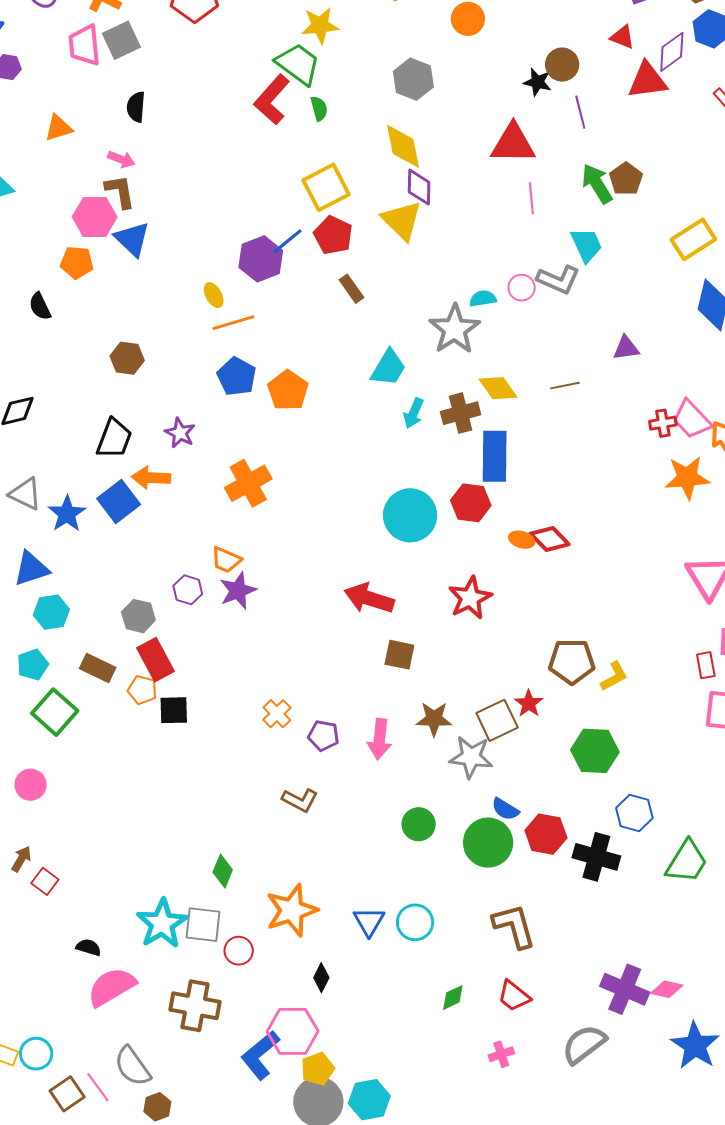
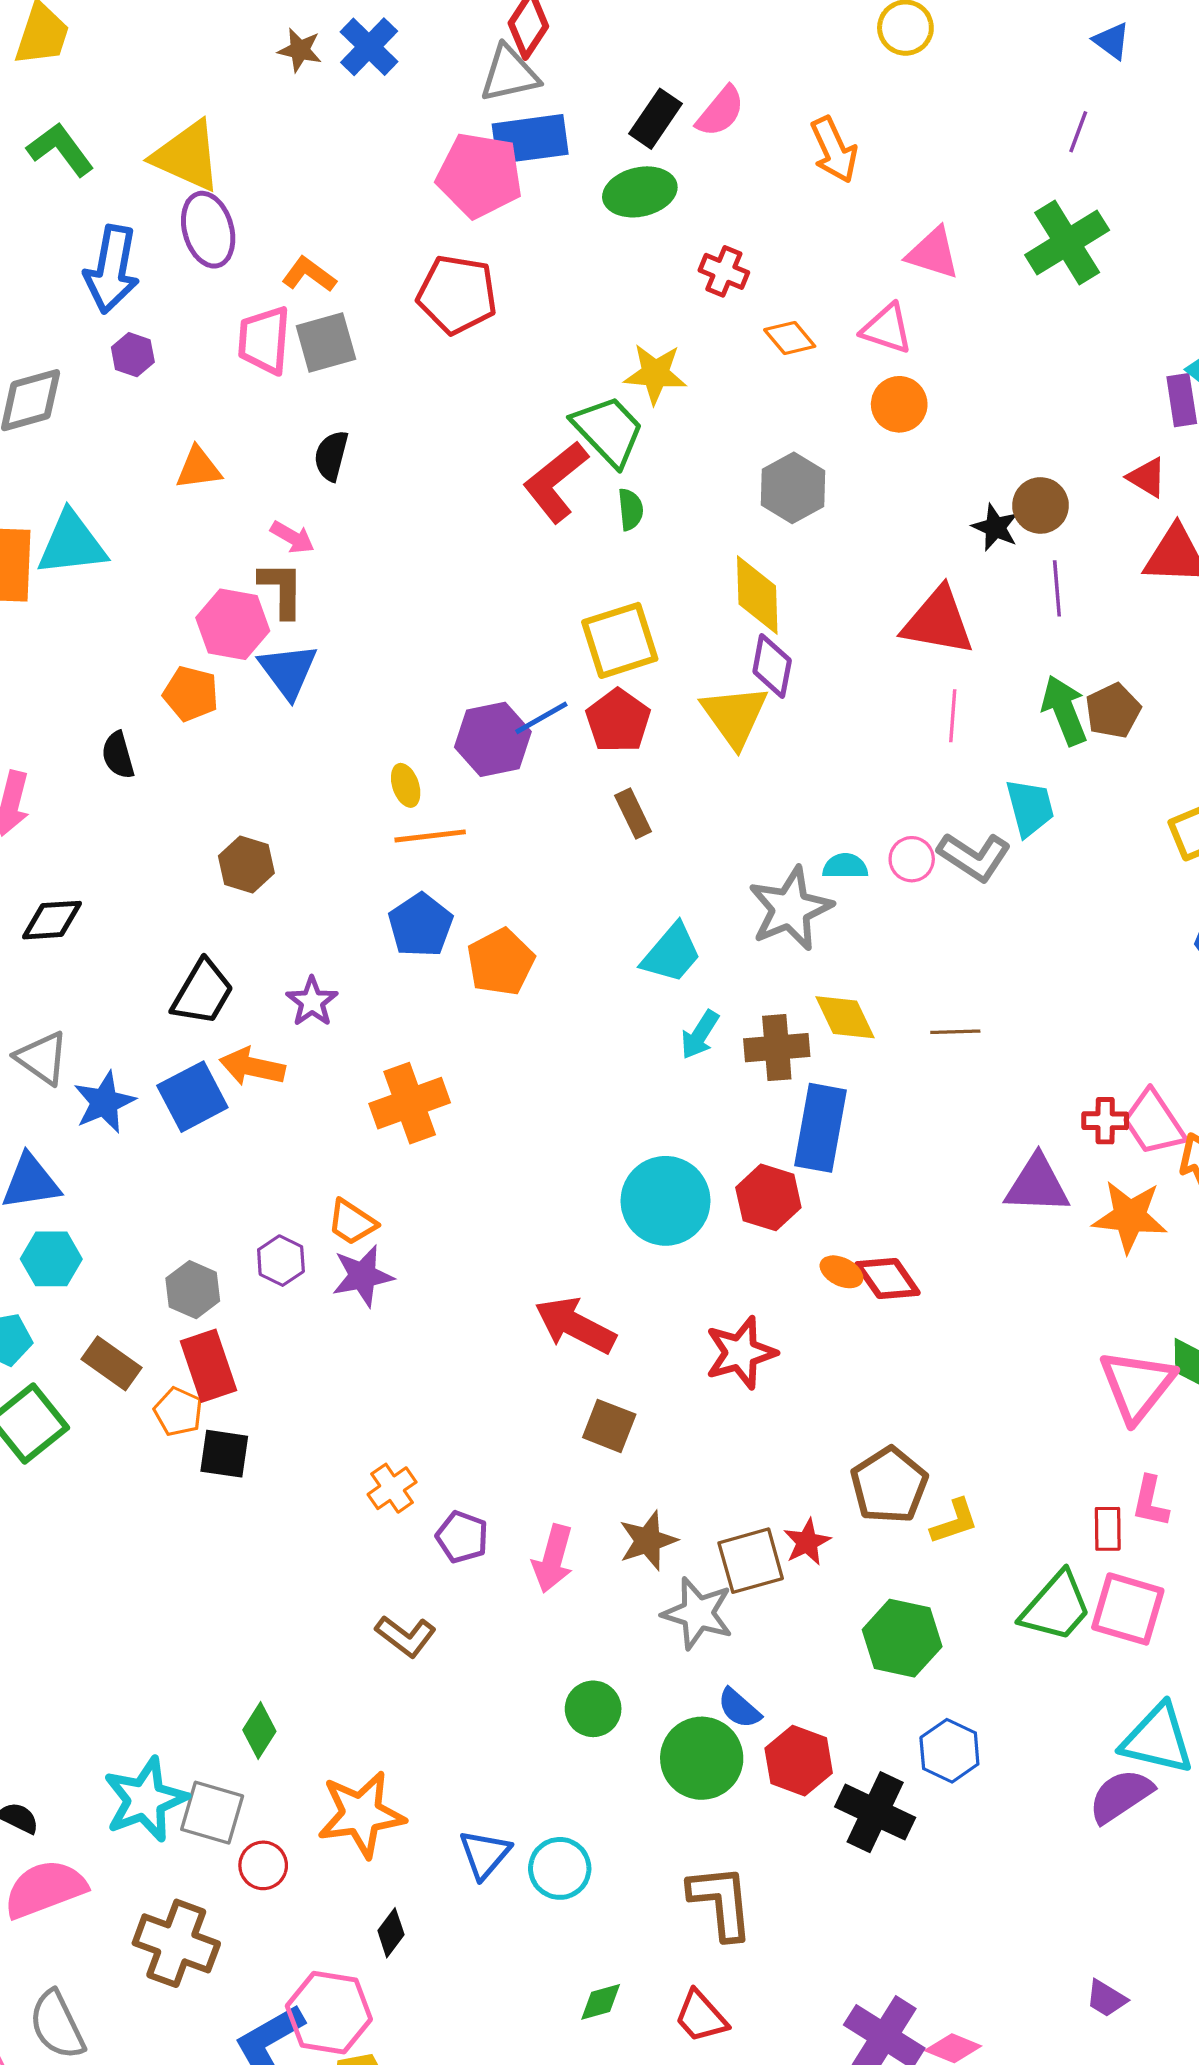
purple triangle: (626, 348) -> (1037, 1185), moved, size x1.5
brown pentagon: (572, 661) -> (889, 1485), turned 30
brown star: (434, 719) -> (648, 1541), turned -30
green trapezoid: (687, 862) -> (1056, 1607), moved

